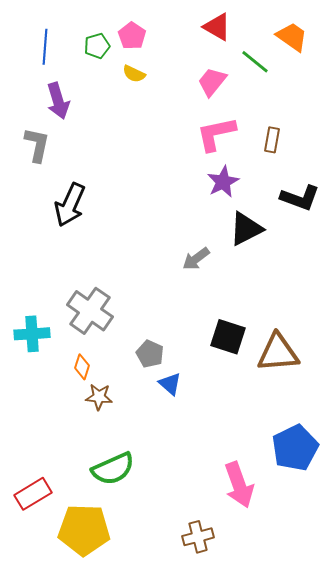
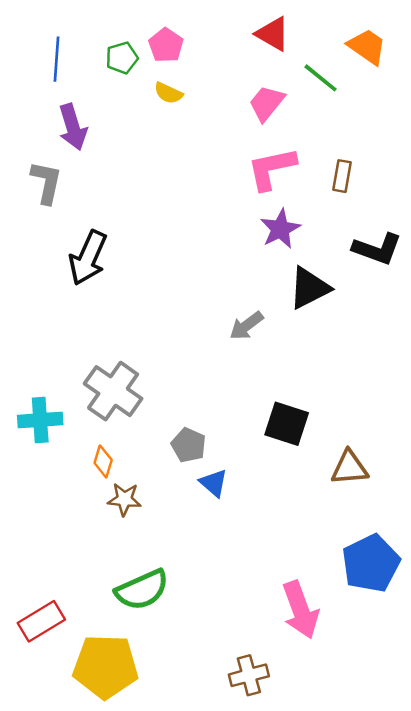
brown triangle: (278, 353) -> (349, 468), moved, size x0.7

